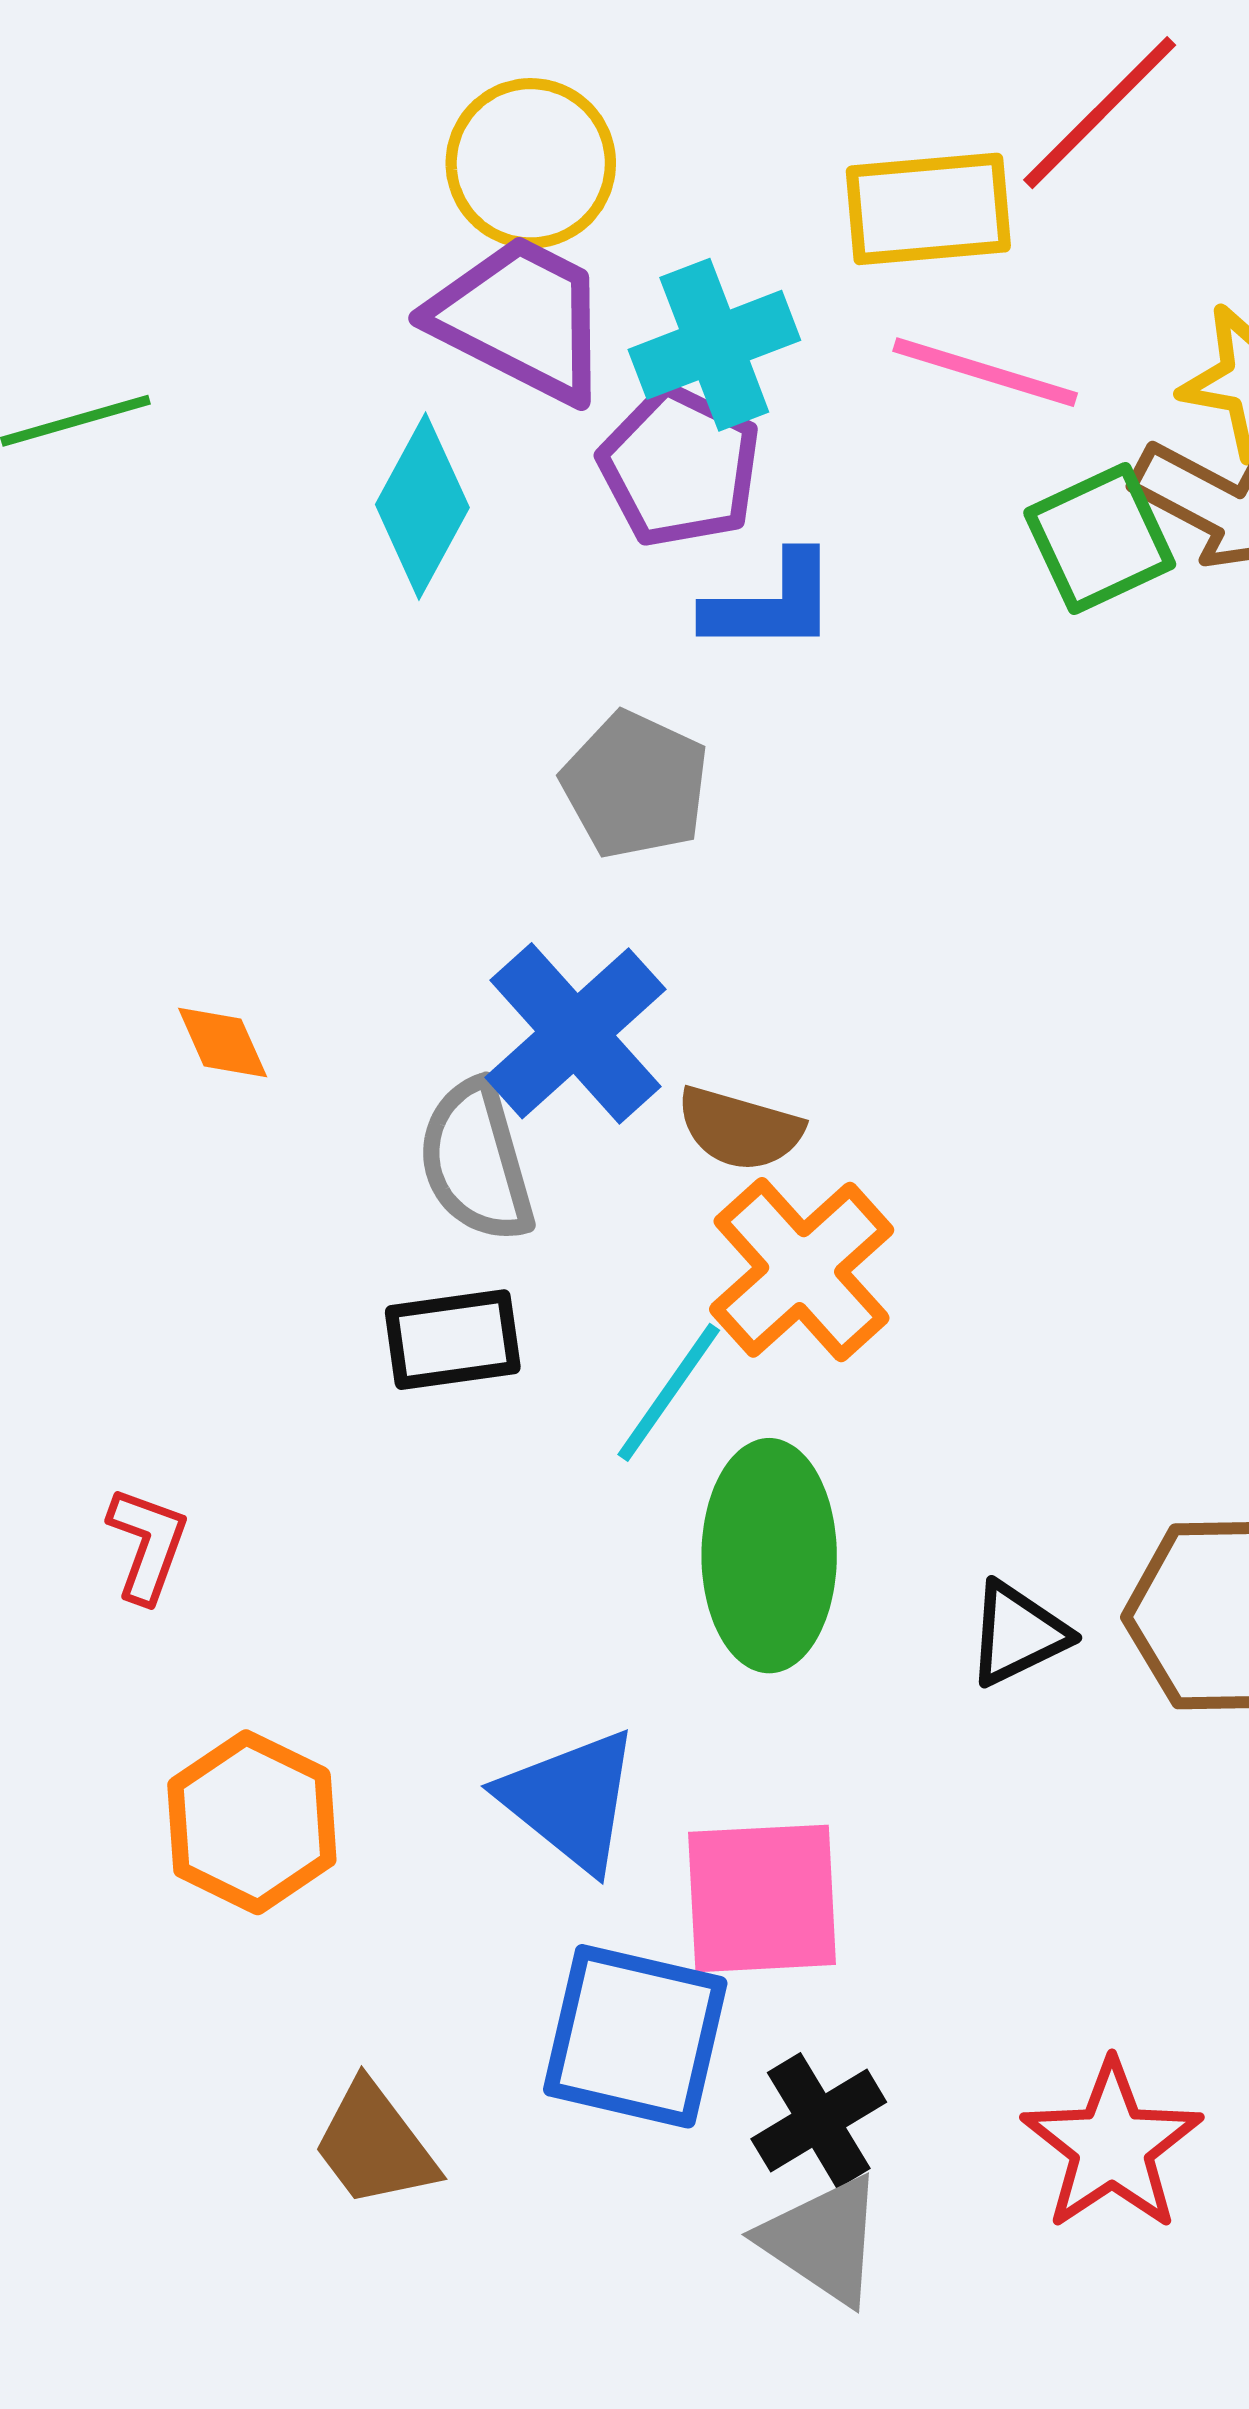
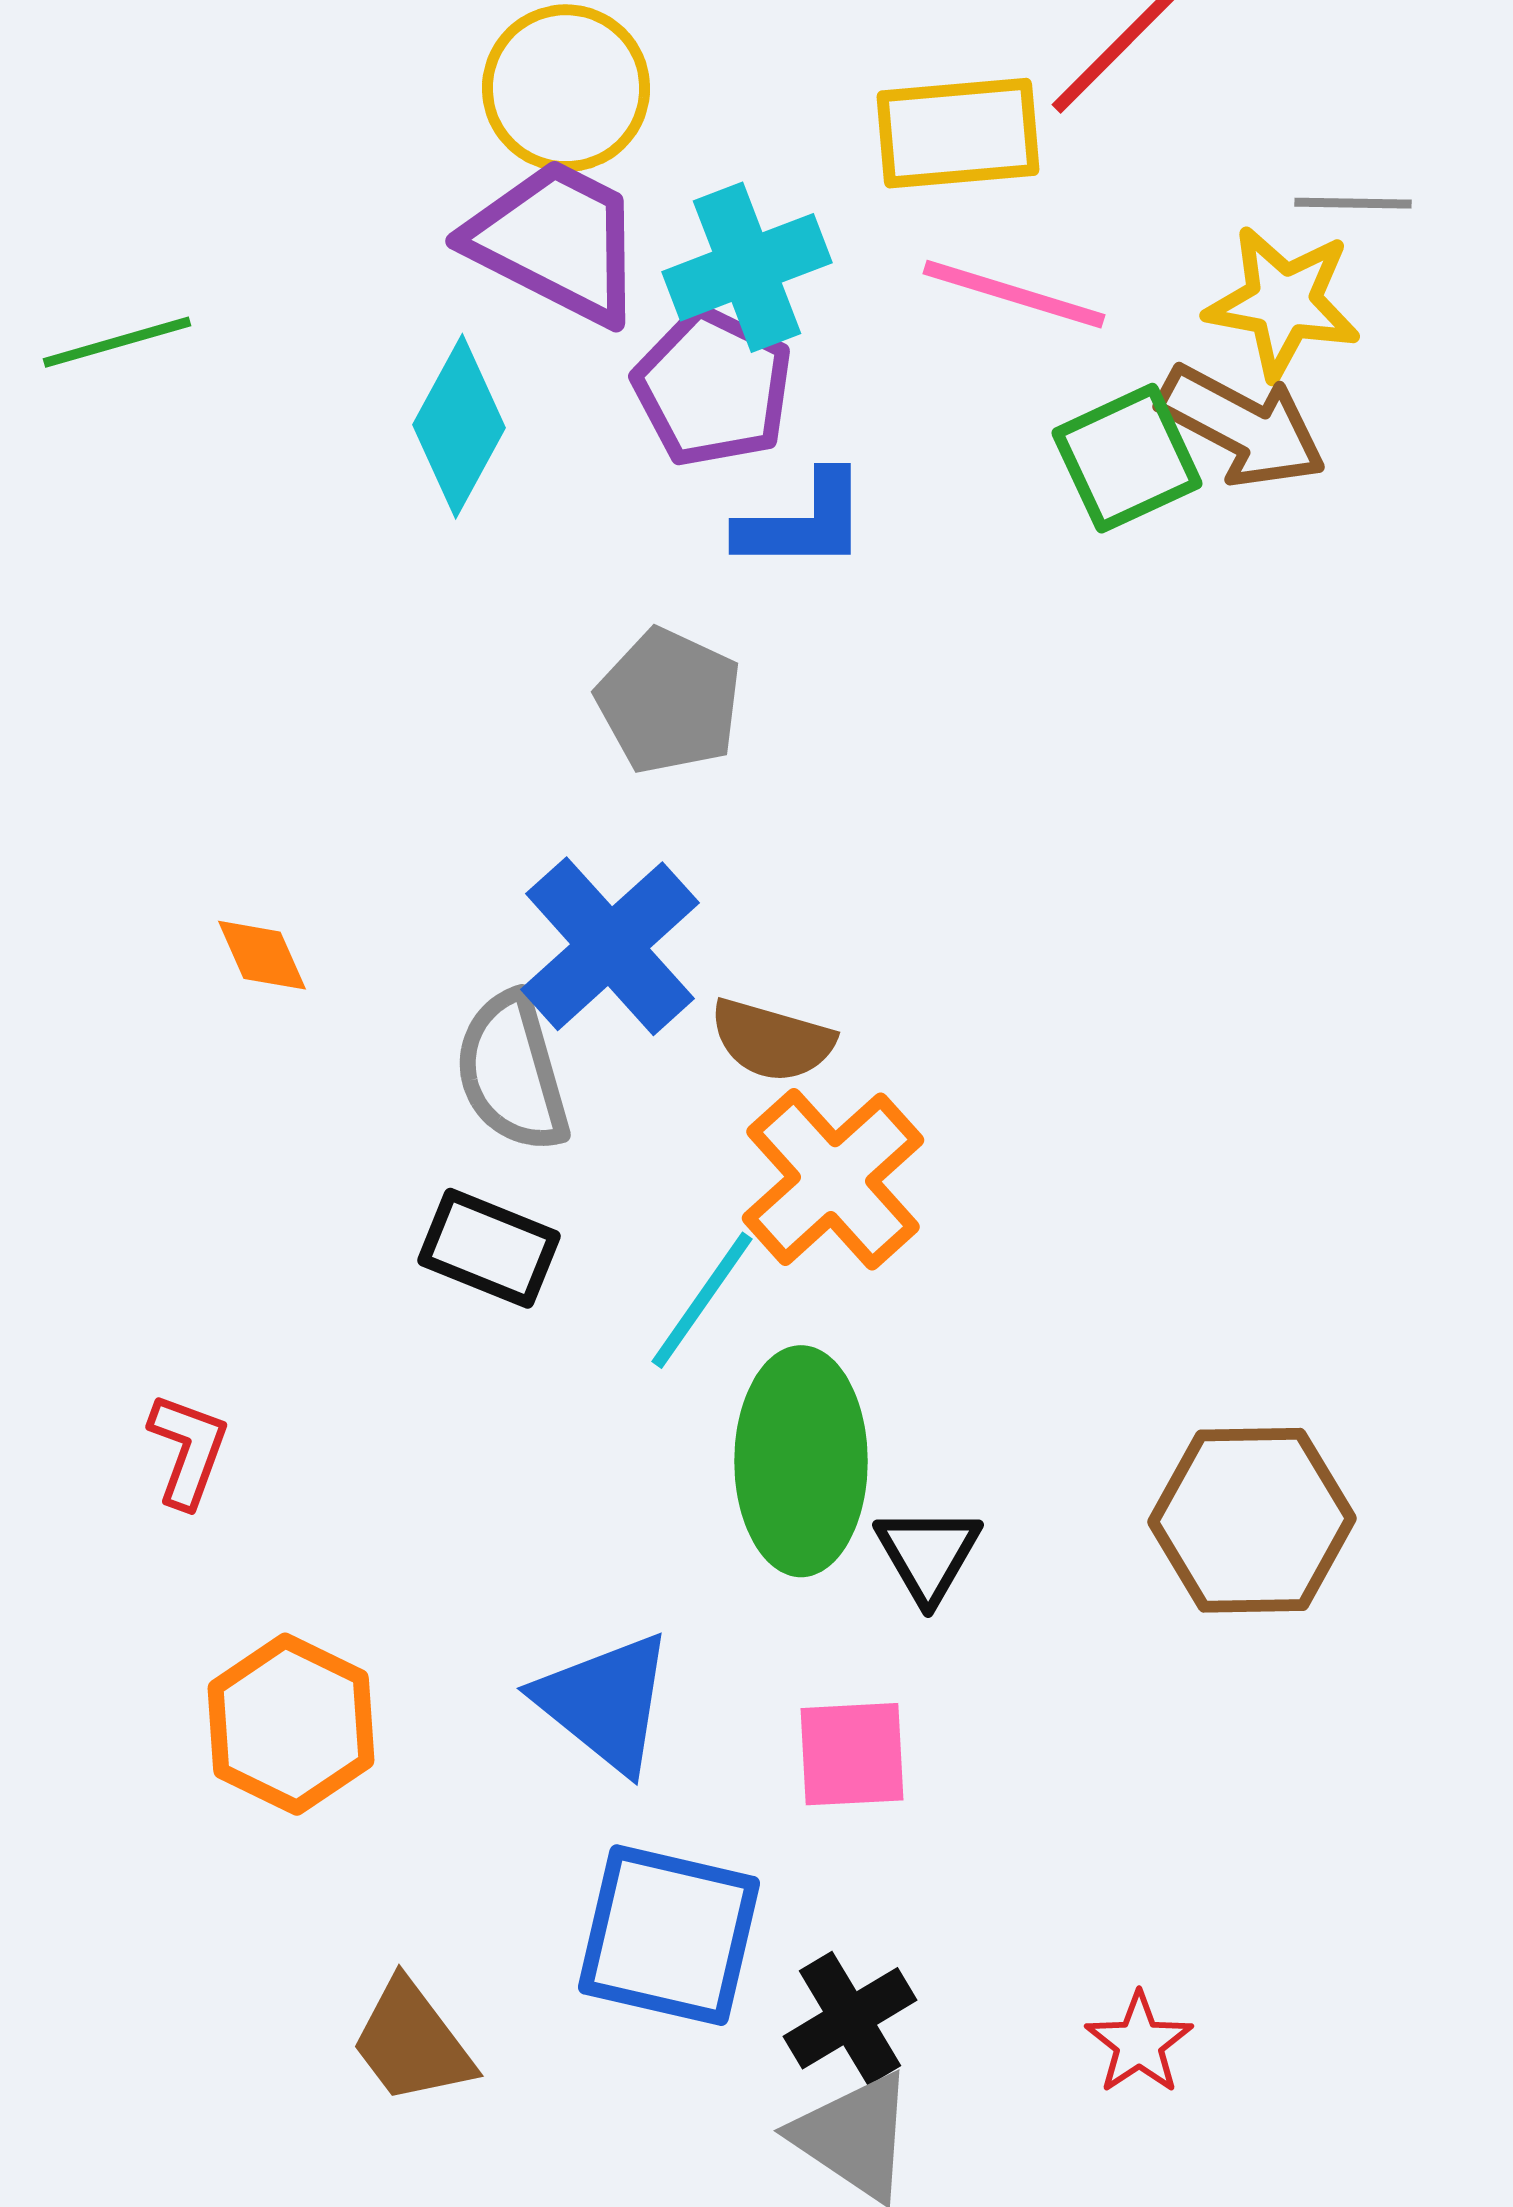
black rectangle: (453, 1340) -> (489, 1248), turned 30
black triangle: (1018, 1634) -> (928, 1554), moved, turned -34
pink square: (762, 1898) -> (852, 1754), moved, size x0.7
red star: (1112, 2146) -> (1139, 2043), size x0.6

